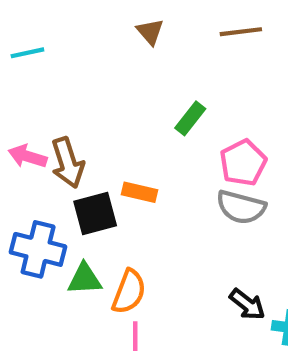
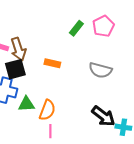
pink pentagon: (243, 163) -> (103, 26), moved
black square: (95, 213) -> (15, 69), moved
black arrow: (247, 304) -> (103, 116), size x1.4

